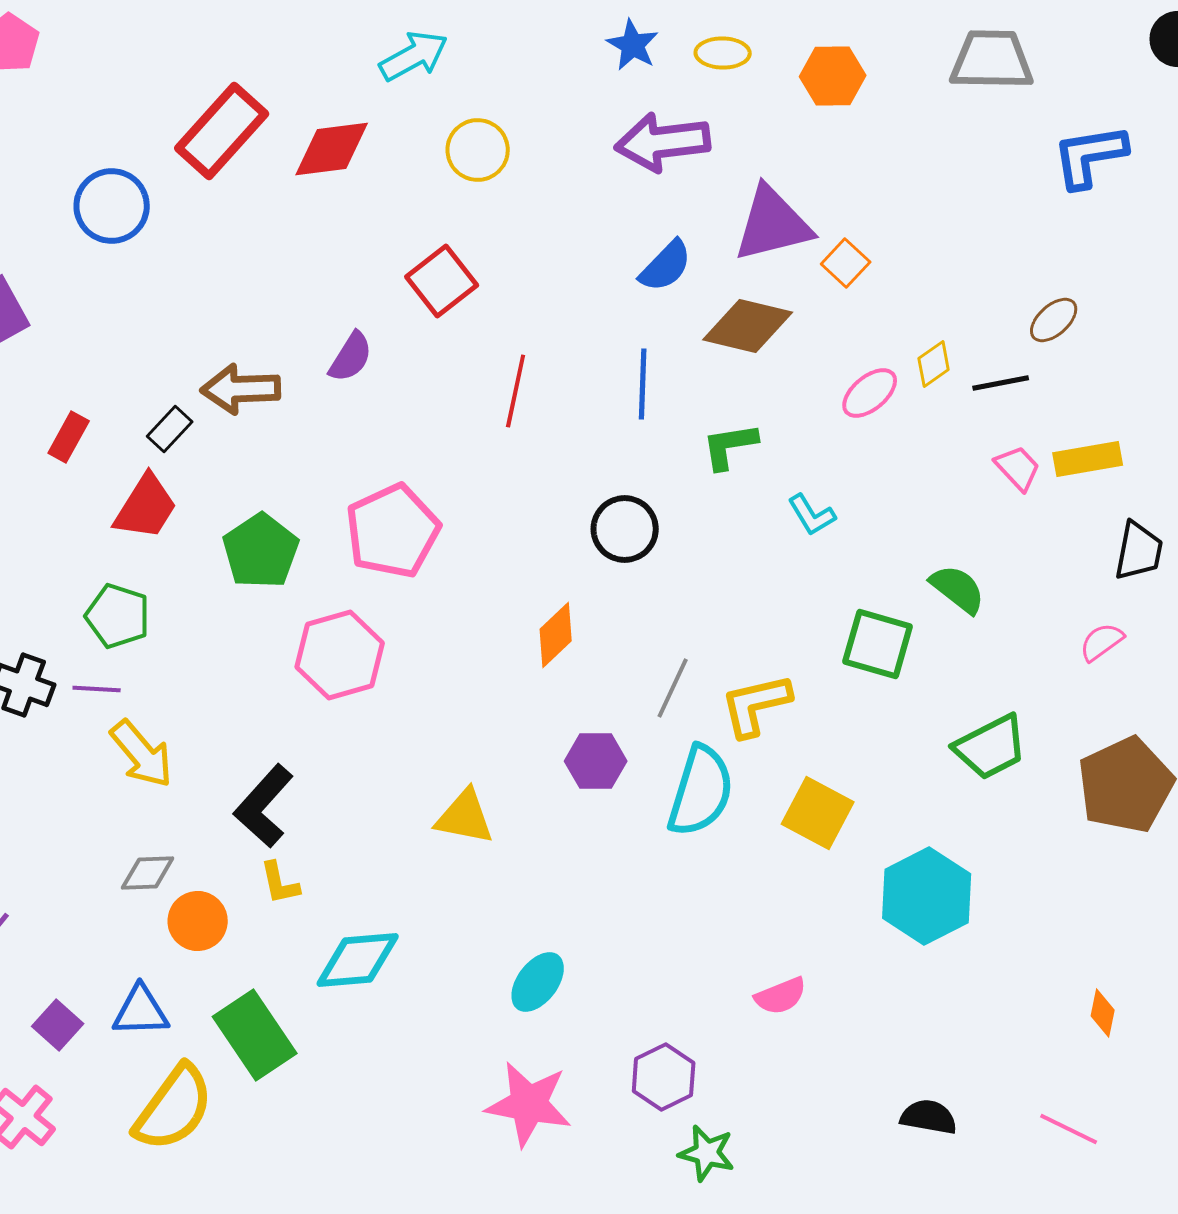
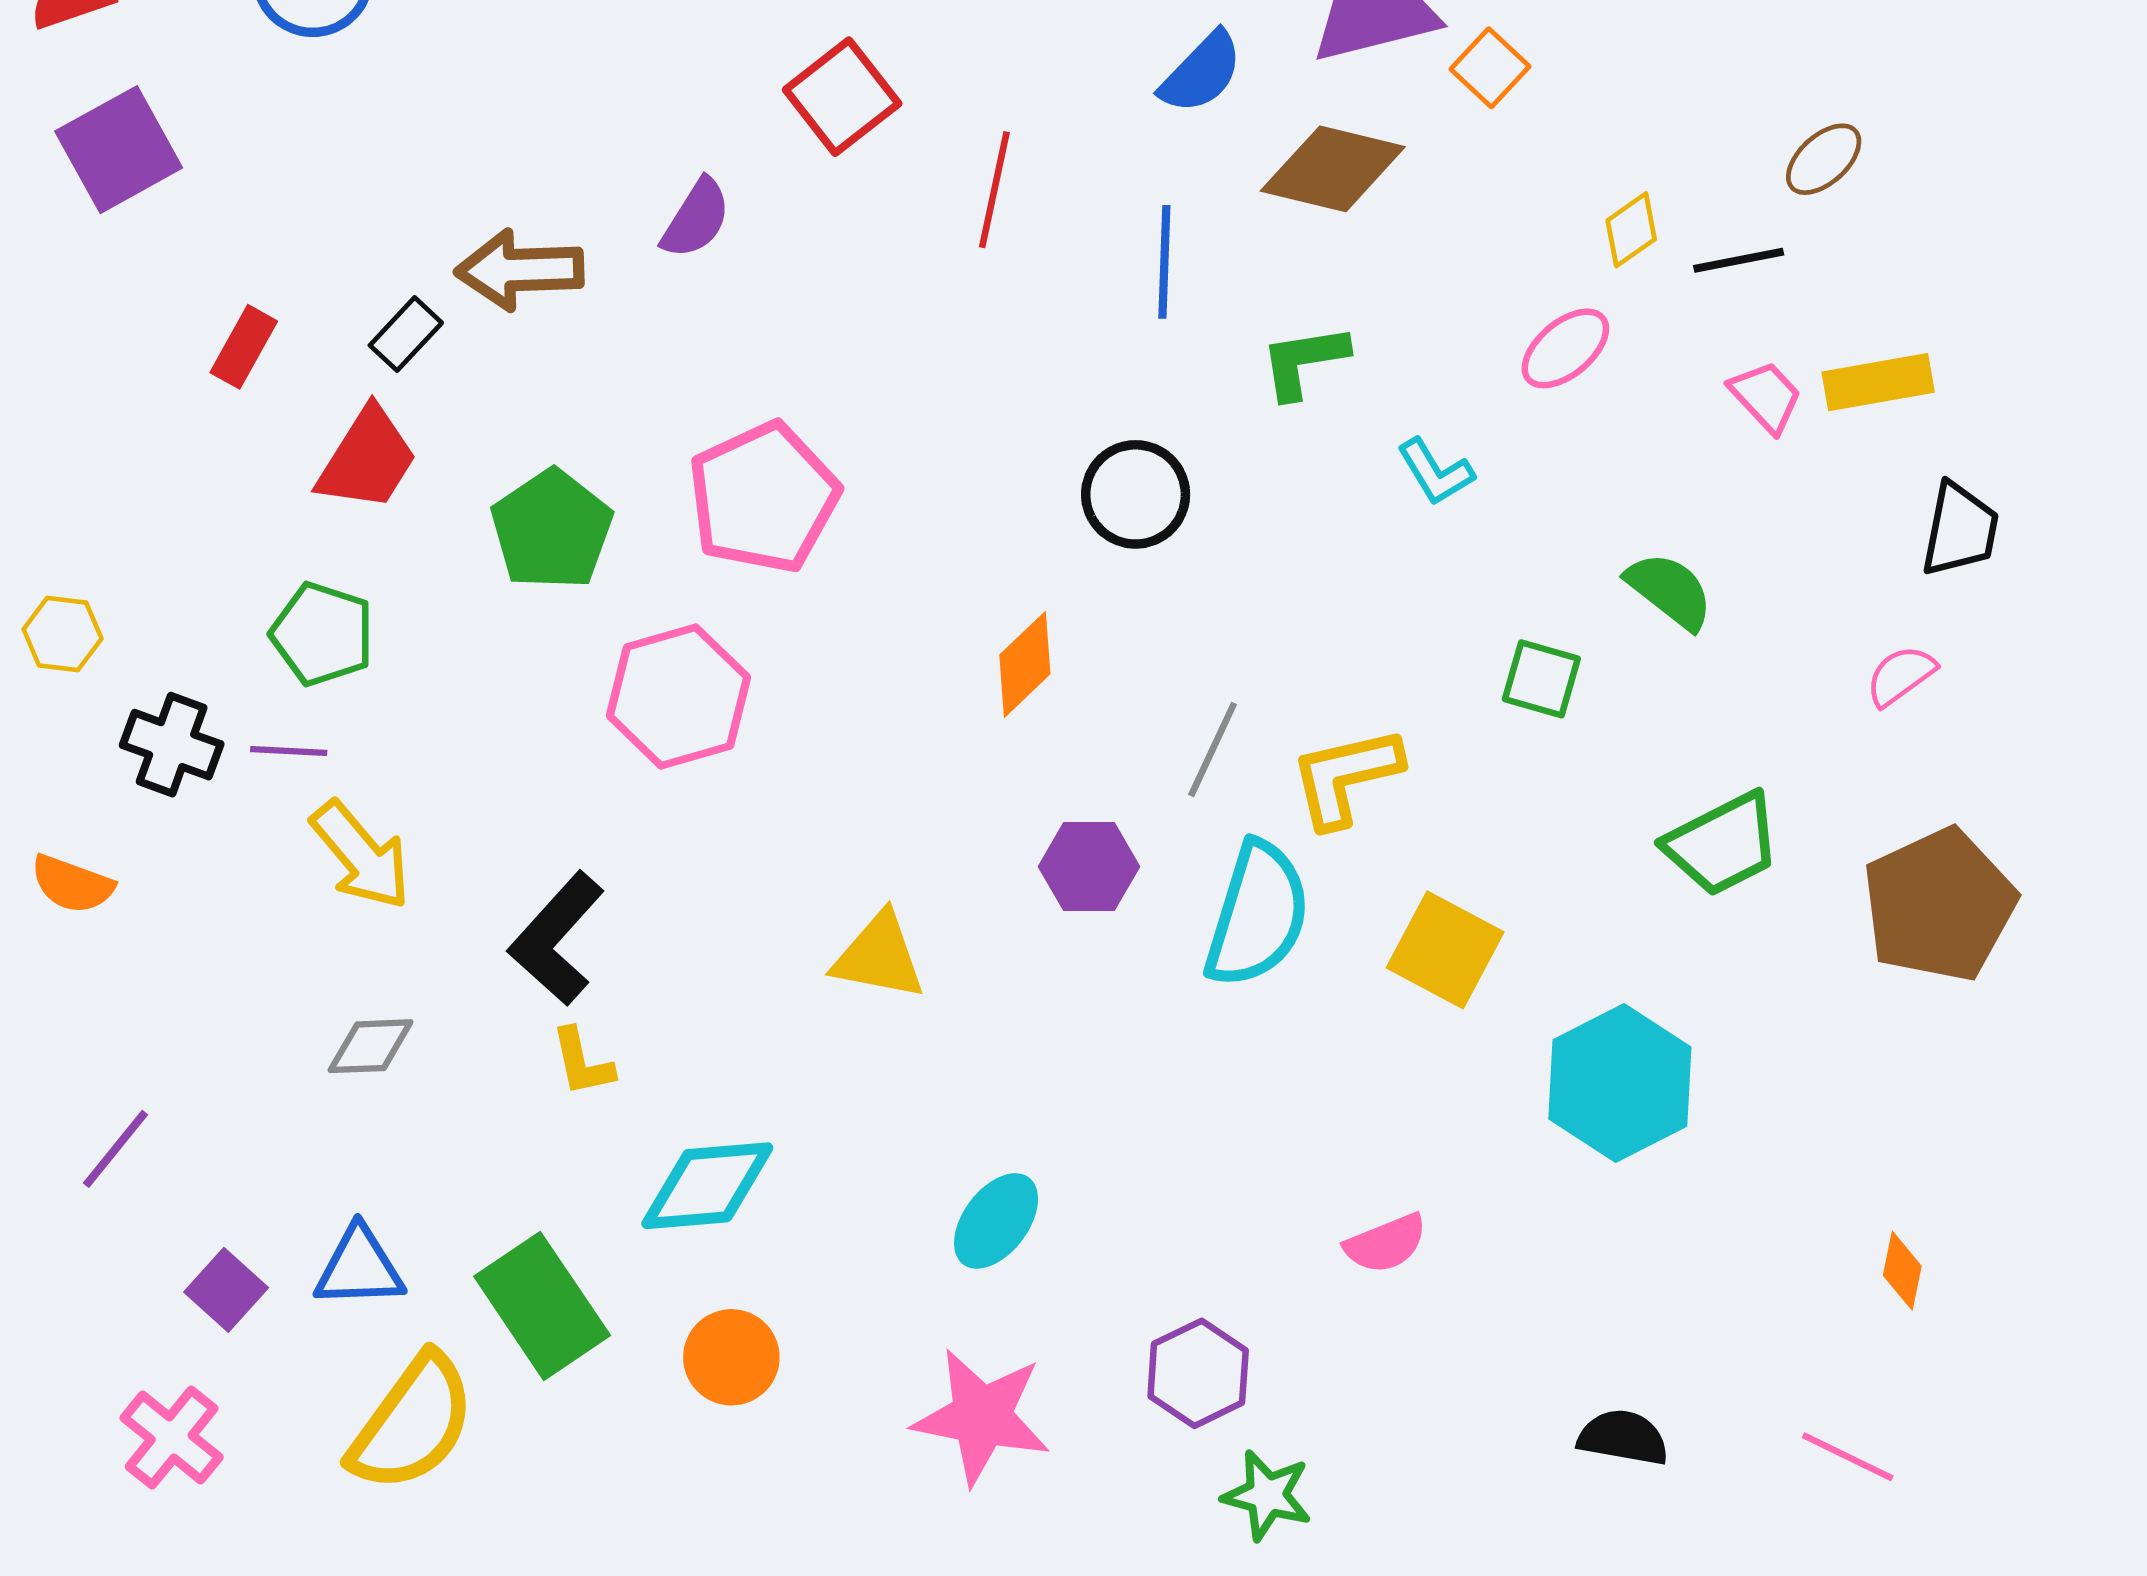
red line: (516, 391) -> (994, 190), moved
pink ellipse: (870, 393) -> (1565, 348), moved
green square: (878, 644) -> (1541, 679), size x0.7
orange circle: (198, 921) -> (731, 1357), moved

